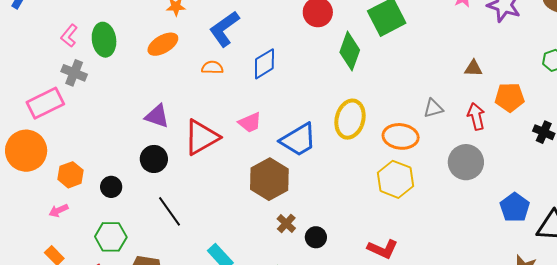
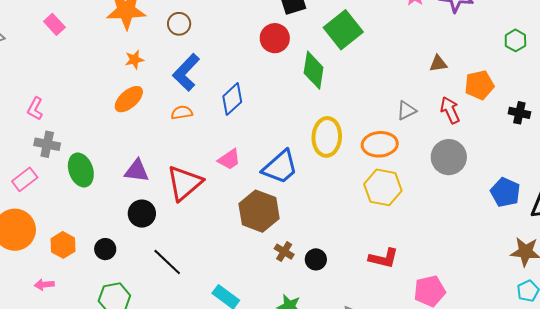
green ellipse: (104, 40) -> (81, 170), moved
pink rectangle: (45, 103) -> (25, 179), size x0.7
pink arrow: (59, 211) -> (44, 285), moved, turned 30

